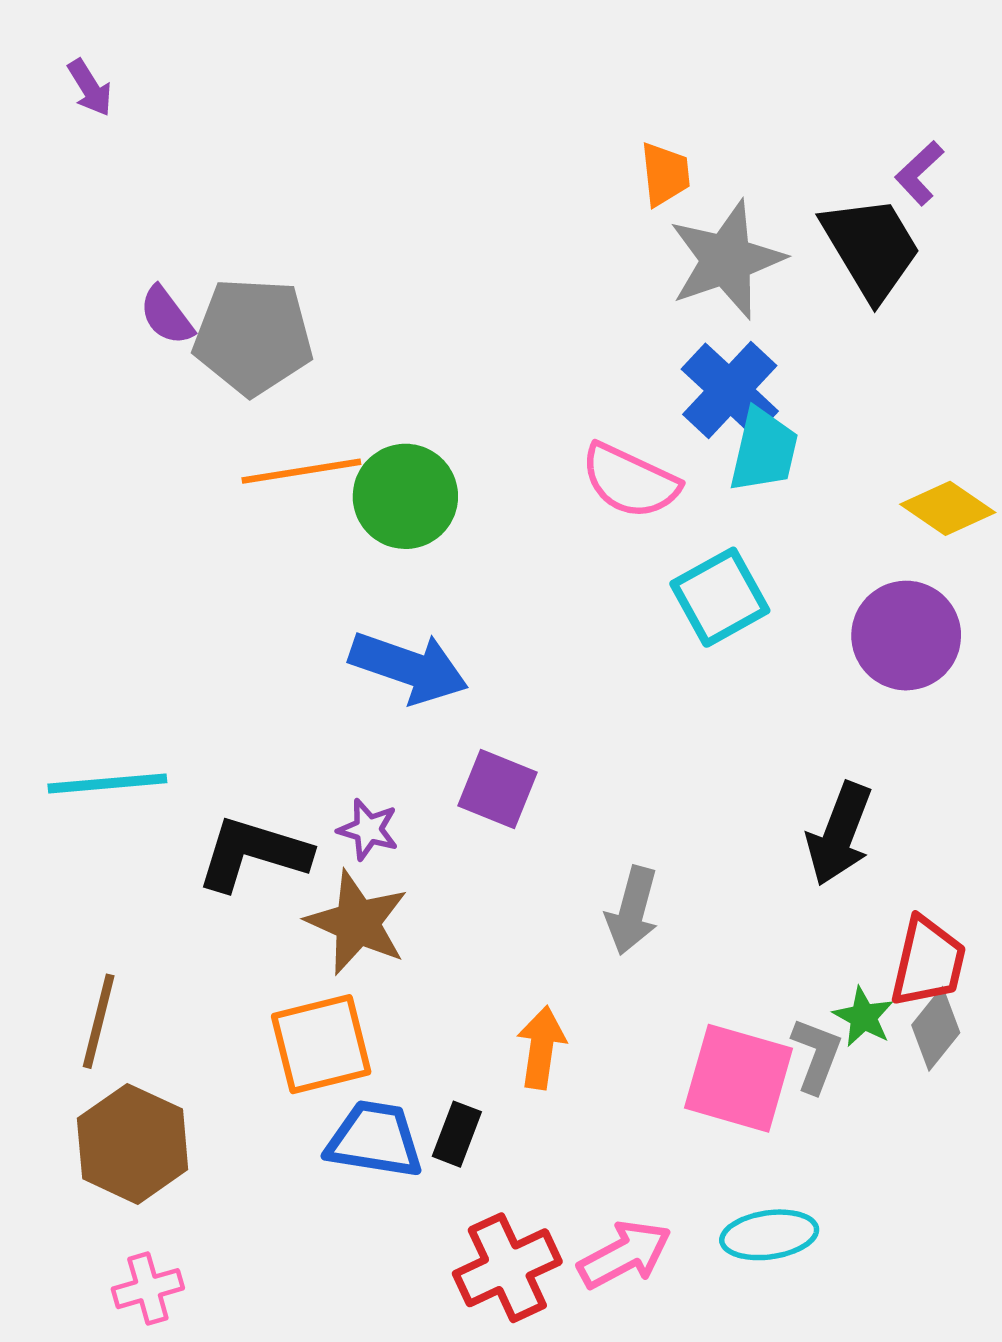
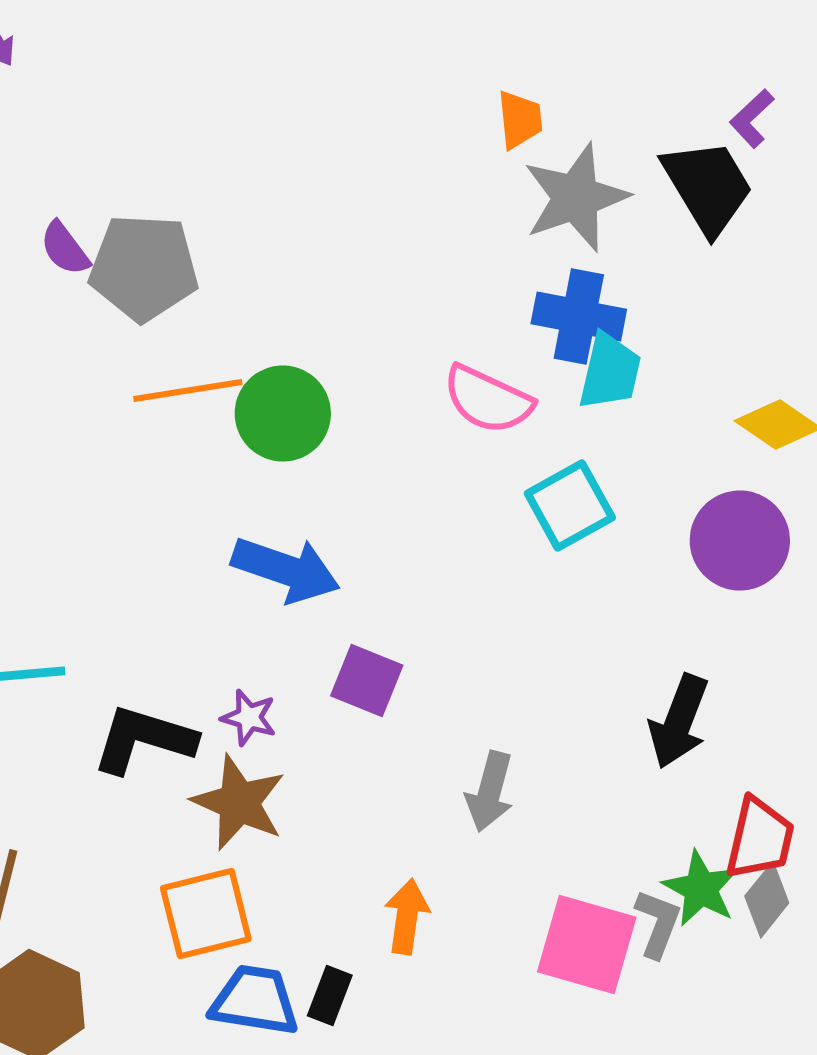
blue cross: (730, 390) -> (579, 317), turned -32
green star: (863, 1017) -> (701, 889), size x1.4

